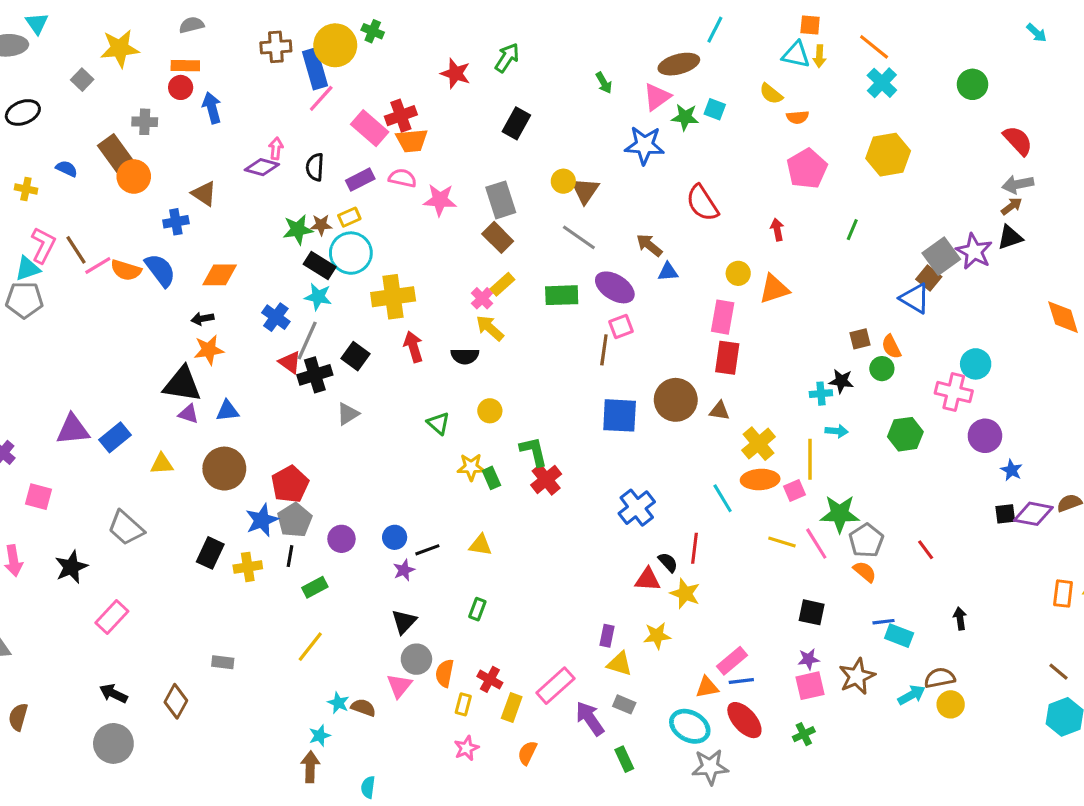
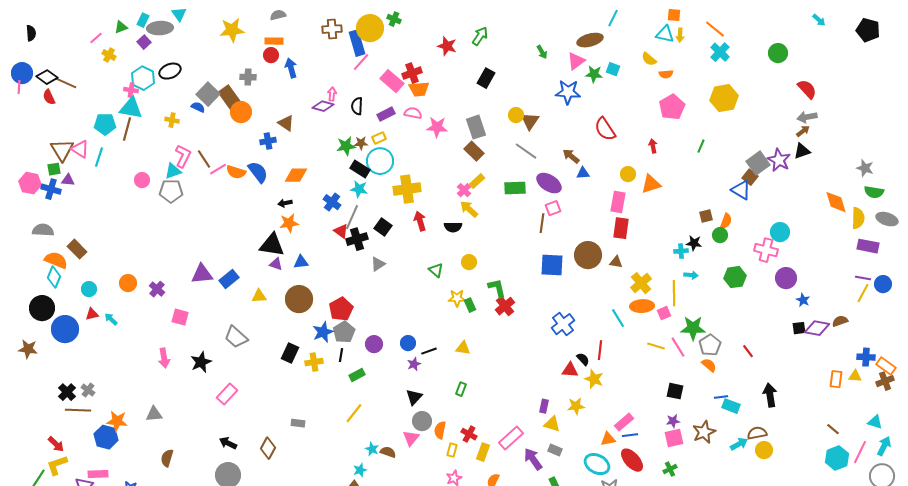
gray square: (82, 80) -> (208, 94), moved, size x1.6
orange semicircle: (891, 347) -> (726, 221), turned -133
black arrow: (960, 619) -> (770, 395), size x1.6

